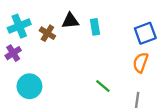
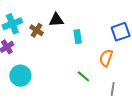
cyan rectangle: (95, 27) -> (78, 37), moved
orange semicircle: (141, 63) -> (106, 58), moved

